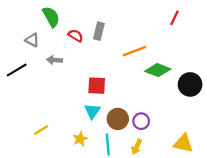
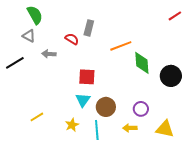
green semicircle: (51, 17) -> (35, 15), moved
red line: (174, 18) -> (175, 16), moved, turned 32
red semicircle: (76, 36) -> (72, 39), moved
green diamond: (158, 70) -> (142, 63), turned 65
purple circle: (141, 121) -> (141, 109), moved
yellow arrow: (137, 147) -> (130, 128), moved, turned 64

